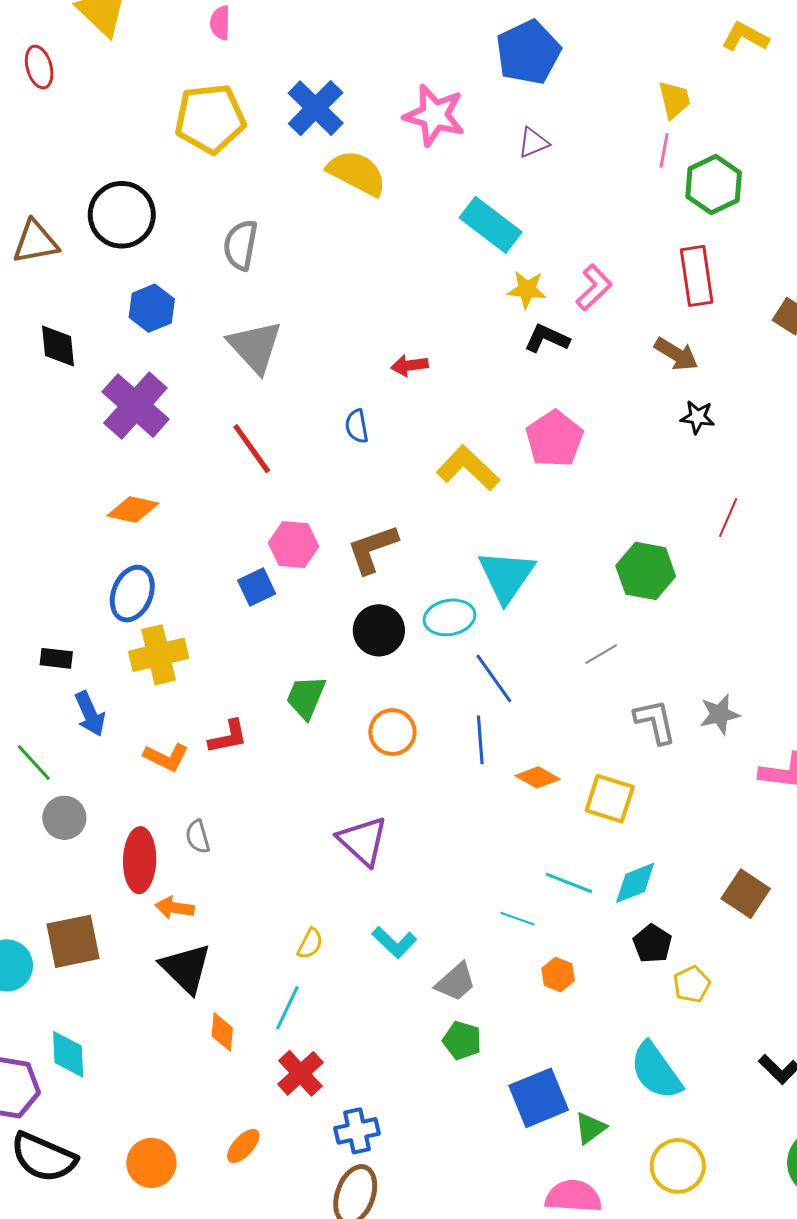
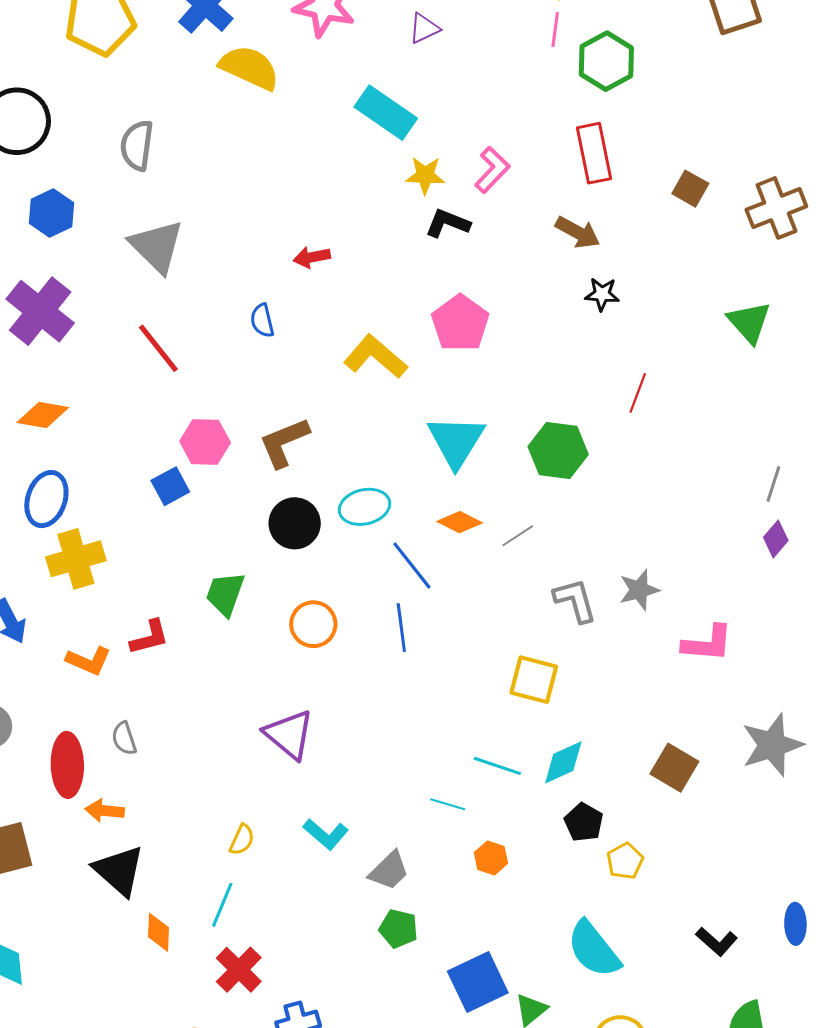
cyan triangle: (506, 576) -> (456, 441), moved
orange diamond: (538, 777) -> (460, 522), moved

